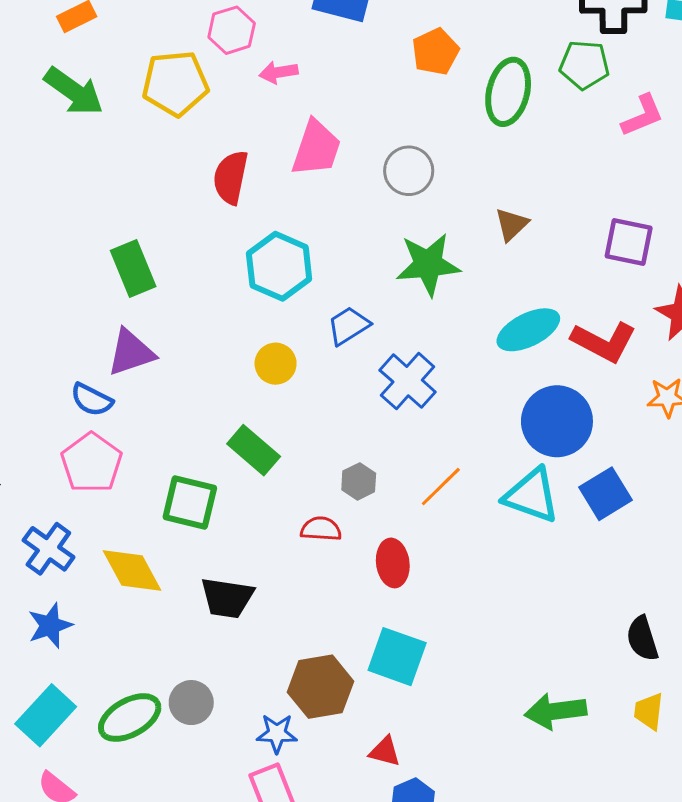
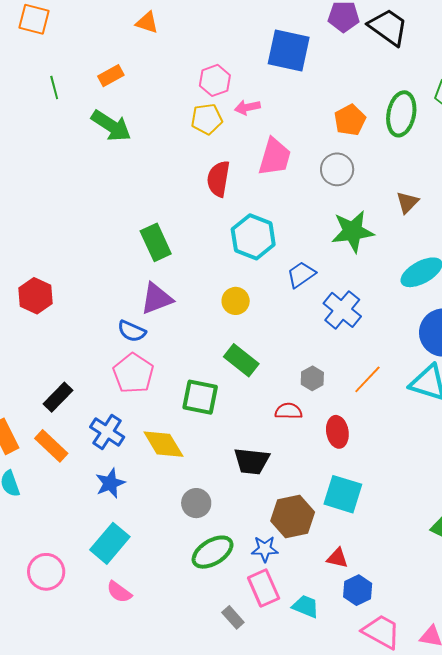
orange pentagon: (435, 52) -> (350, 120), moved
yellow pentagon: (175, 83) -> (207, 119), moved, size x0.7
yellow circle: (276, 364) -> (236, 301), moved
black trapezoid: (227, 598) -> (252, 461), moved
gray circle: (191, 703) -> (196, 503), moved
green ellipse: (130, 718) -> (213, 552), moved

